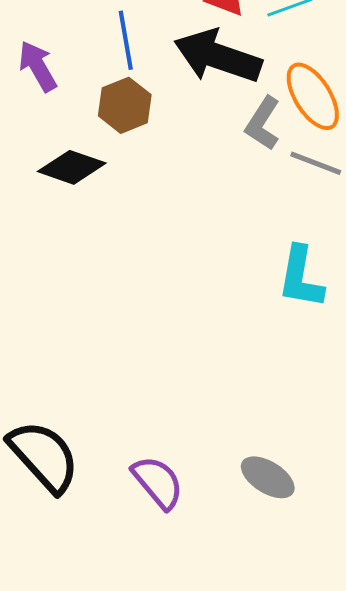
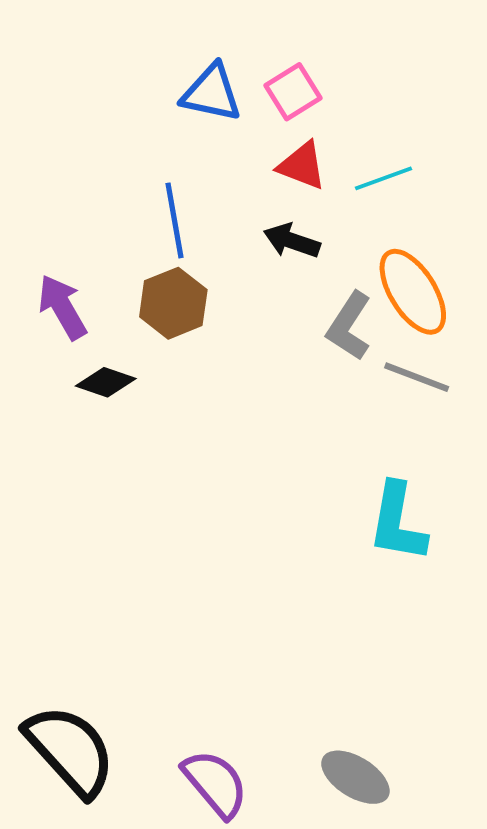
black arrow: (218, 56) -> (292, 241), size x0.5
purple arrow: (38, 66) -> (62, 307), moved
black diamond: (72, 167) -> (106, 382), size x0.7

